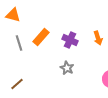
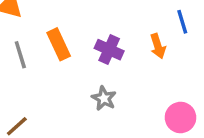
orange rectangle: (41, 37) -> (59, 44), turned -66

